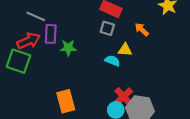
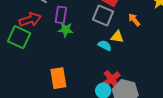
gray square: (107, 28) -> (103, 16), size x1.5
purple rectangle: (51, 34) -> (61, 15), moved

